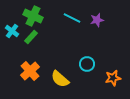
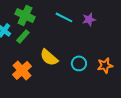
orange star: (113, 78) -> (105, 65), moved
yellow semicircle: (60, 79) -> (49, 57), moved

